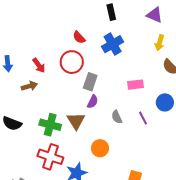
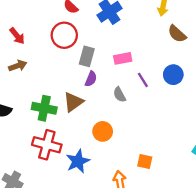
red arrow: (39, 65) -> (17, 36), moved
pink rectangle: (136, 85) -> (123, 58), moved
purple line: (143, 118) -> (143, 80), moved
brown triangle: (76, 121) -> (73, 102), turned 30

